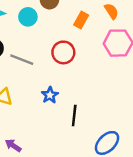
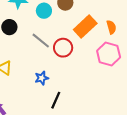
orange rectangle: (81, 20) -> (85, 27), size x1.6
gray line: (22, 60) -> (41, 41), moved

